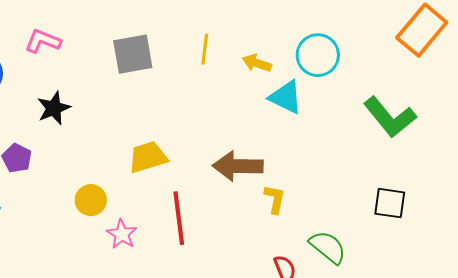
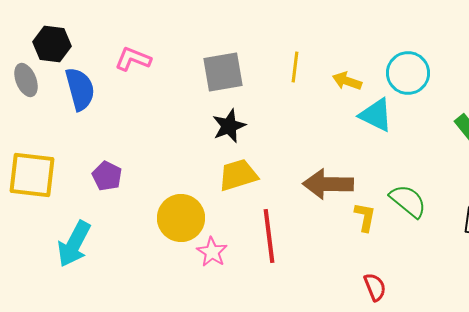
black star: (54, 108) -> (229, 126), moved
yellow circle: (91, 200) -> (181, 218), size x1.5
green semicircle: (328, 247) -> (408, 201), moved

